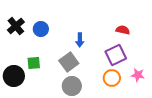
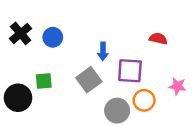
purple square: (116, 55) -> (130, 71), moved, turned 30
pink star: (138, 75) -> (178, 86), moved
gray circle: (72, 86) -> (117, 111), moved

